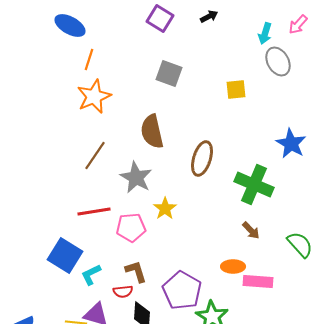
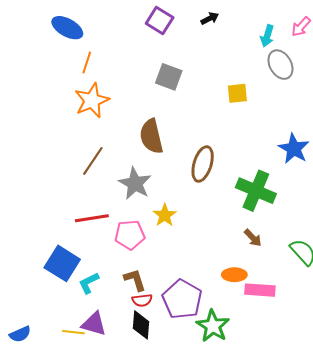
red semicircle: (123, 292) -> (142, 300), moved

